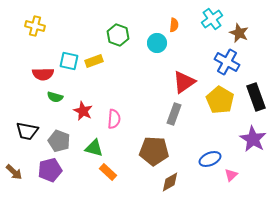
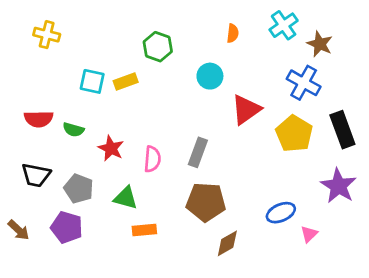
cyan circle: (157, 43) -> (210, 76), moved
red semicircle: (43, 74) -> (39, 119), moved
gray rectangle: (174, 114) -> (198, 152), moved
purple pentagon: (50, 170) -> (67, 227), turned 30
orange rectangle: (108, 172) -> (144, 230), turned -48

